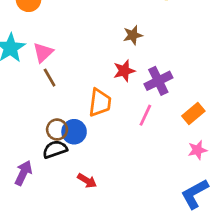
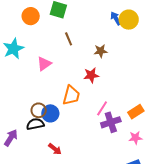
pink triangle: (43, 52) -> (44, 64), moved
brown line: (50, 78) -> (69, 39), moved
purple cross: (158, 81) -> (111, 122), moved

